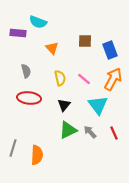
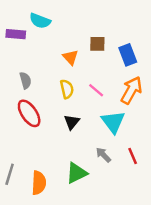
orange triangle: (52, 48) -> (70, 57), moved
red ellipse: (29, 98) -> (29, 113), turned 50
green triangle: (68, 130) -> (77, 173), moved

